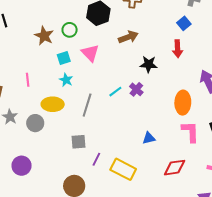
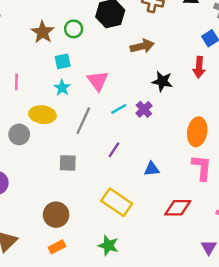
pink triangle: (90, 53) -> (98, 81), moved
purple line: (96, 159) -> (114, 150), moved

